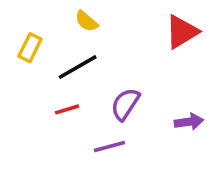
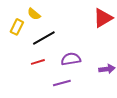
yellow semicircle: (86, 21) -> (34, 14), moved
purple semicircle: (125, 104) -> (71, 59), turned 48

